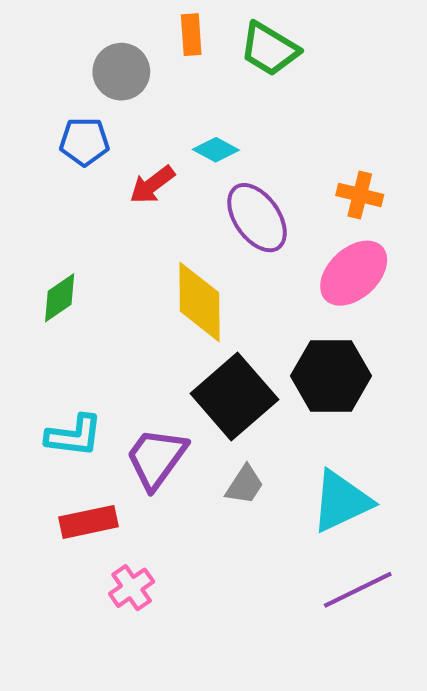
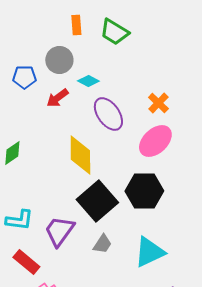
gray circle: (121, 72) -> (59, 60), moved
orange cross: (360, 195) -> (158, 103), turned 30
red rectangle: (88, 522) -> (26, 262), turned 52

